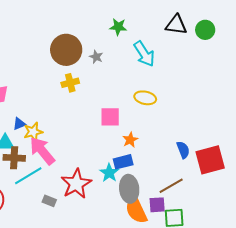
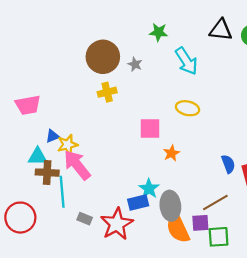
blue rectangle: (123, 162) -> (138, 203), moved
cyan line: (28, 176) -> (62, 192), turned -64
red star: (76, 184) -> (117, 224), moved

